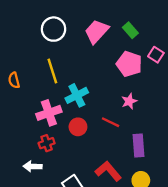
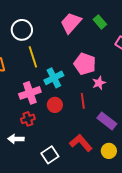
white circle: (54, 29) -> (22, 30), moved
pink pentagon: (129, 64) -> (85, 64), moved
red line: (111, 122) -> (83, 101), turned 56
purple rectangle: (138, 145) -> (107, 121), turned -48

